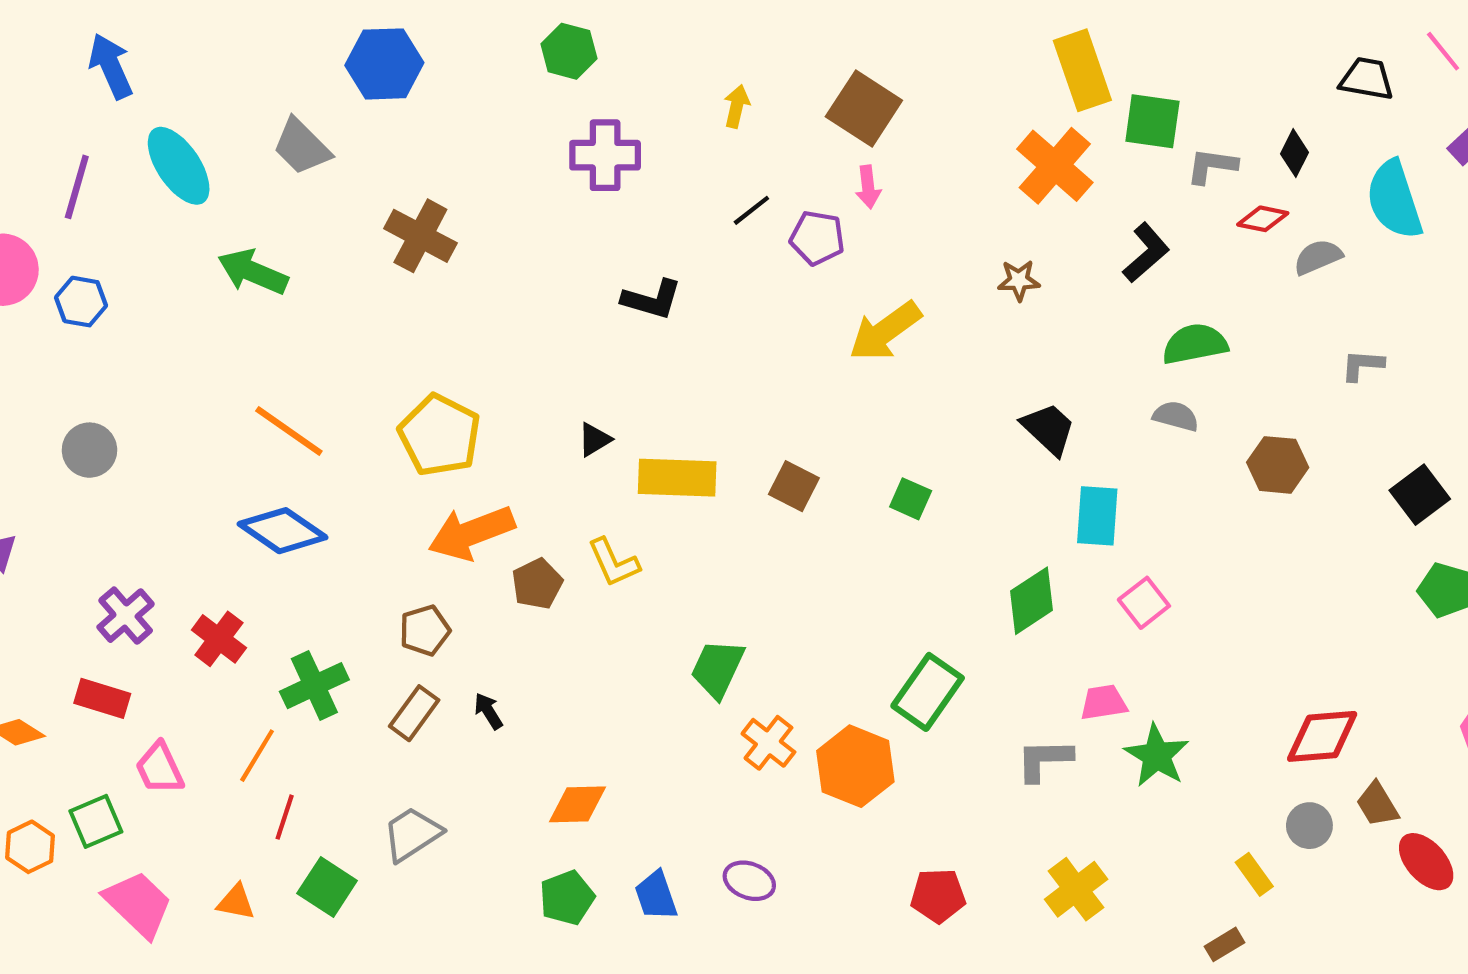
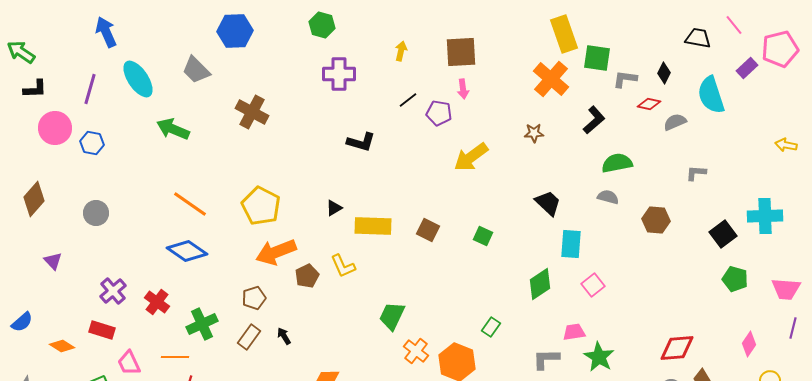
brown square: (864, 108) -> (461, 52), turned -36
green rectangle: (928, 692) -> (491, 327), size x0.6
orange line: (257, 756) -> (175, 357), turned 60

